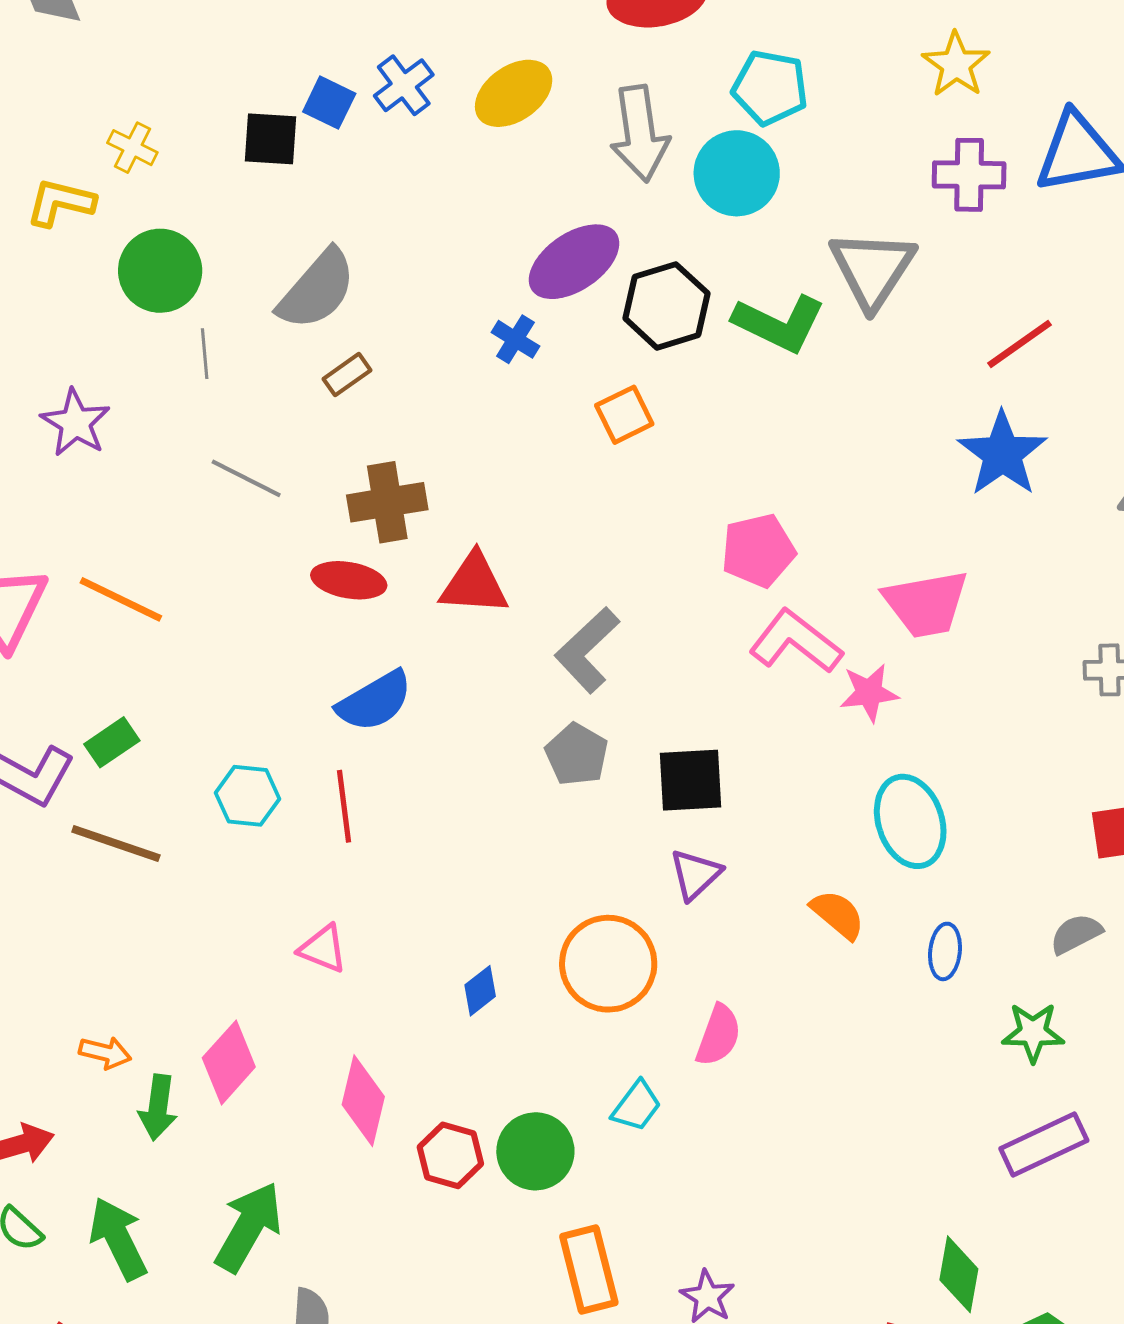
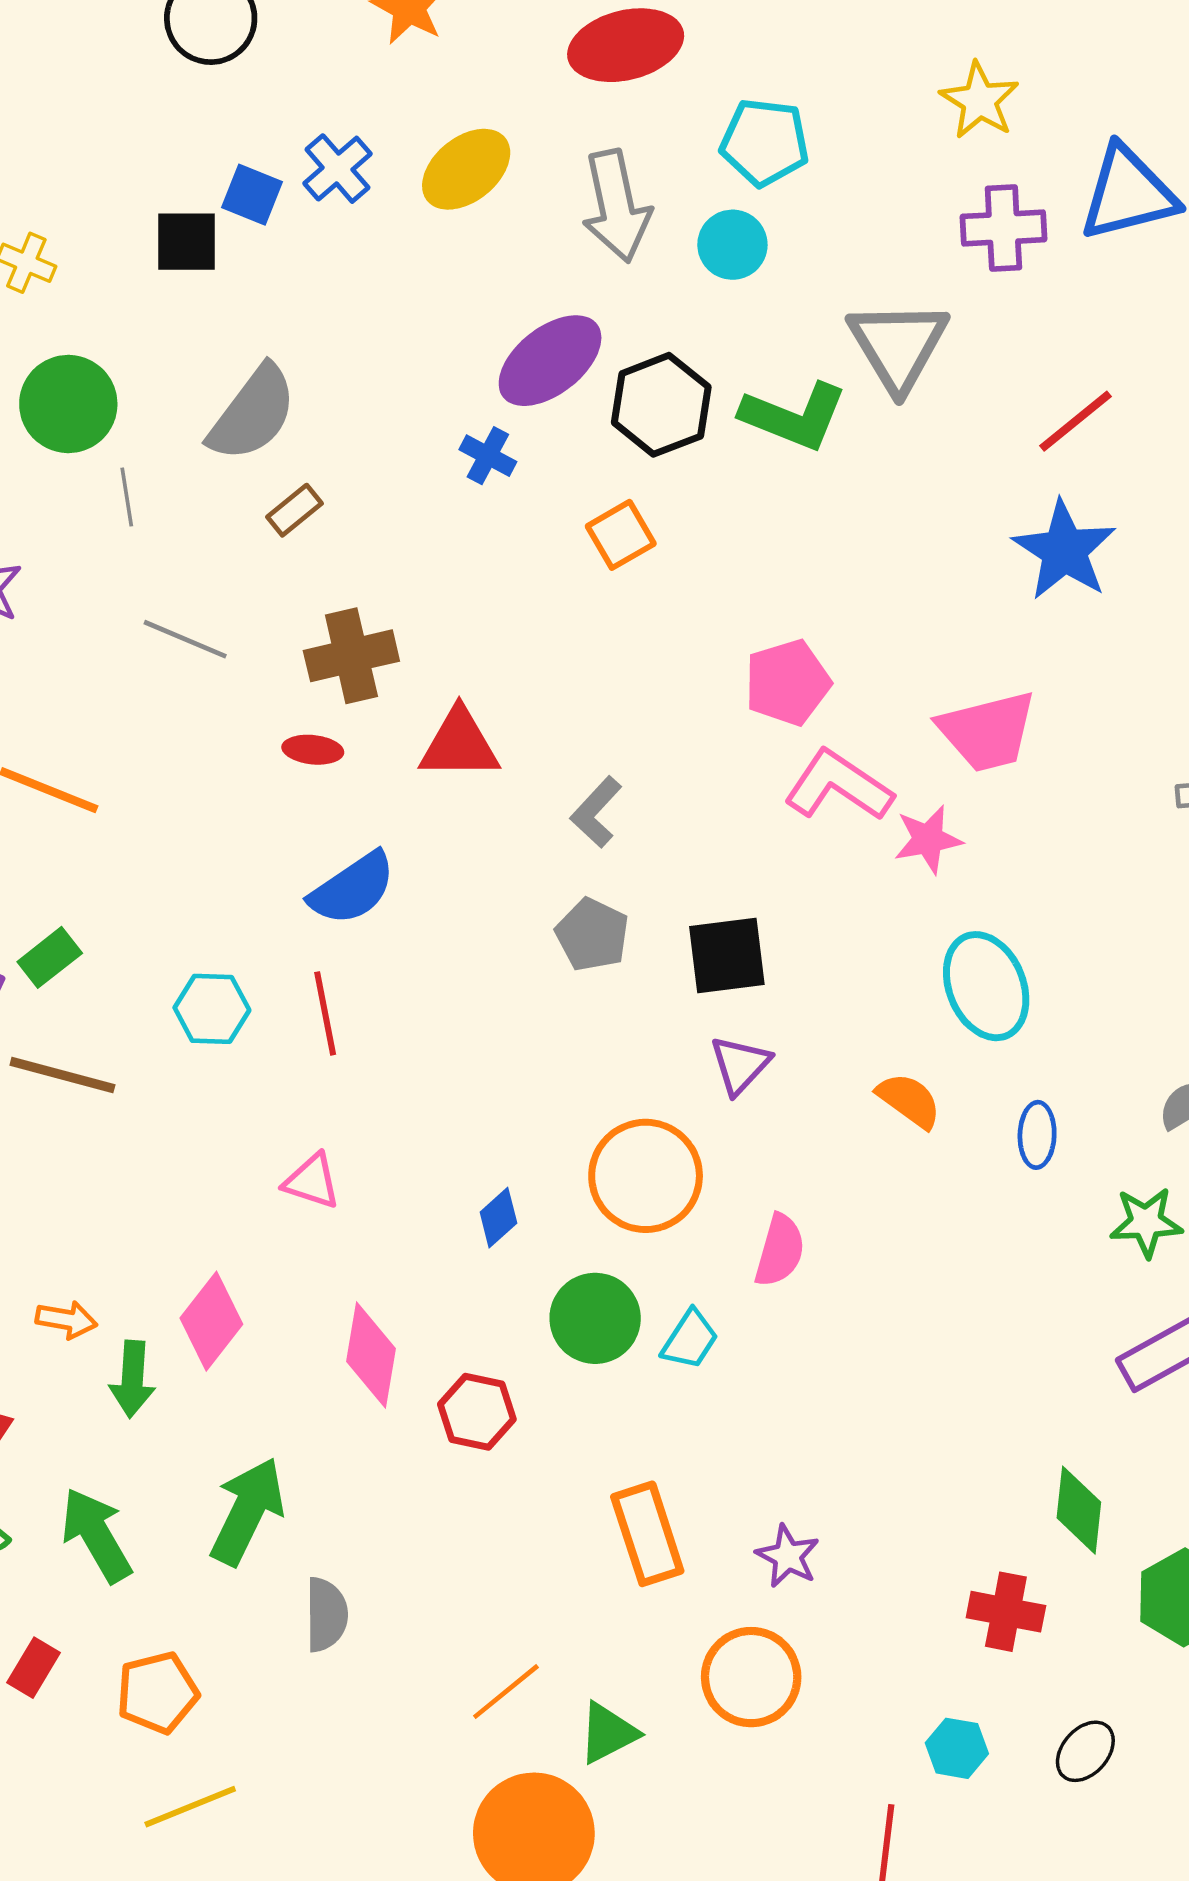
cyan circle: (737, 173) -> (732, 245), size x0.7
red ellipse: (349, 580) -> (313, 750), size x0.7
gray L-shape: (587, 650) -> (596, 812), size x0.7
green circle: (535, 1151) -> (595, 1318), moved

